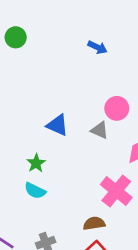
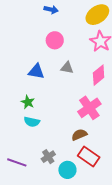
pink circle: (117, 108) -> (55, 40), moved
pink cross: (116, 191) -> (89, 108), turned 30

